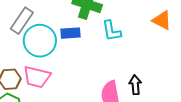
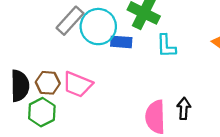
cyan circle: (40, 41) -> (98, 27), moved

